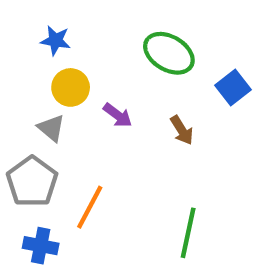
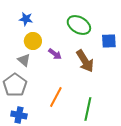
blue square: (233, 87) -> (109, 41), turned 35
brown arrow: (182, 130) -> (85, 61), size x1.6
orange line: (90, 207) -> (56, 97), moved

